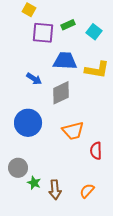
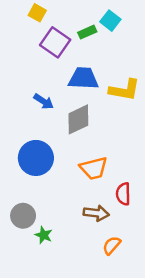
cyan square: (94, 32) -> (110, 21), moved
purple square: (43, 33) -> (55, 42), turned 30
brown arrow: (55, 190) -> (96, 213), moved, turned -78

